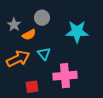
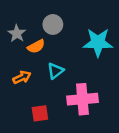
cyan triangle: (44, 54) -> (55, 71), turned 32
orange arrow: (18, 59) -> (22, 77), size x0.6

